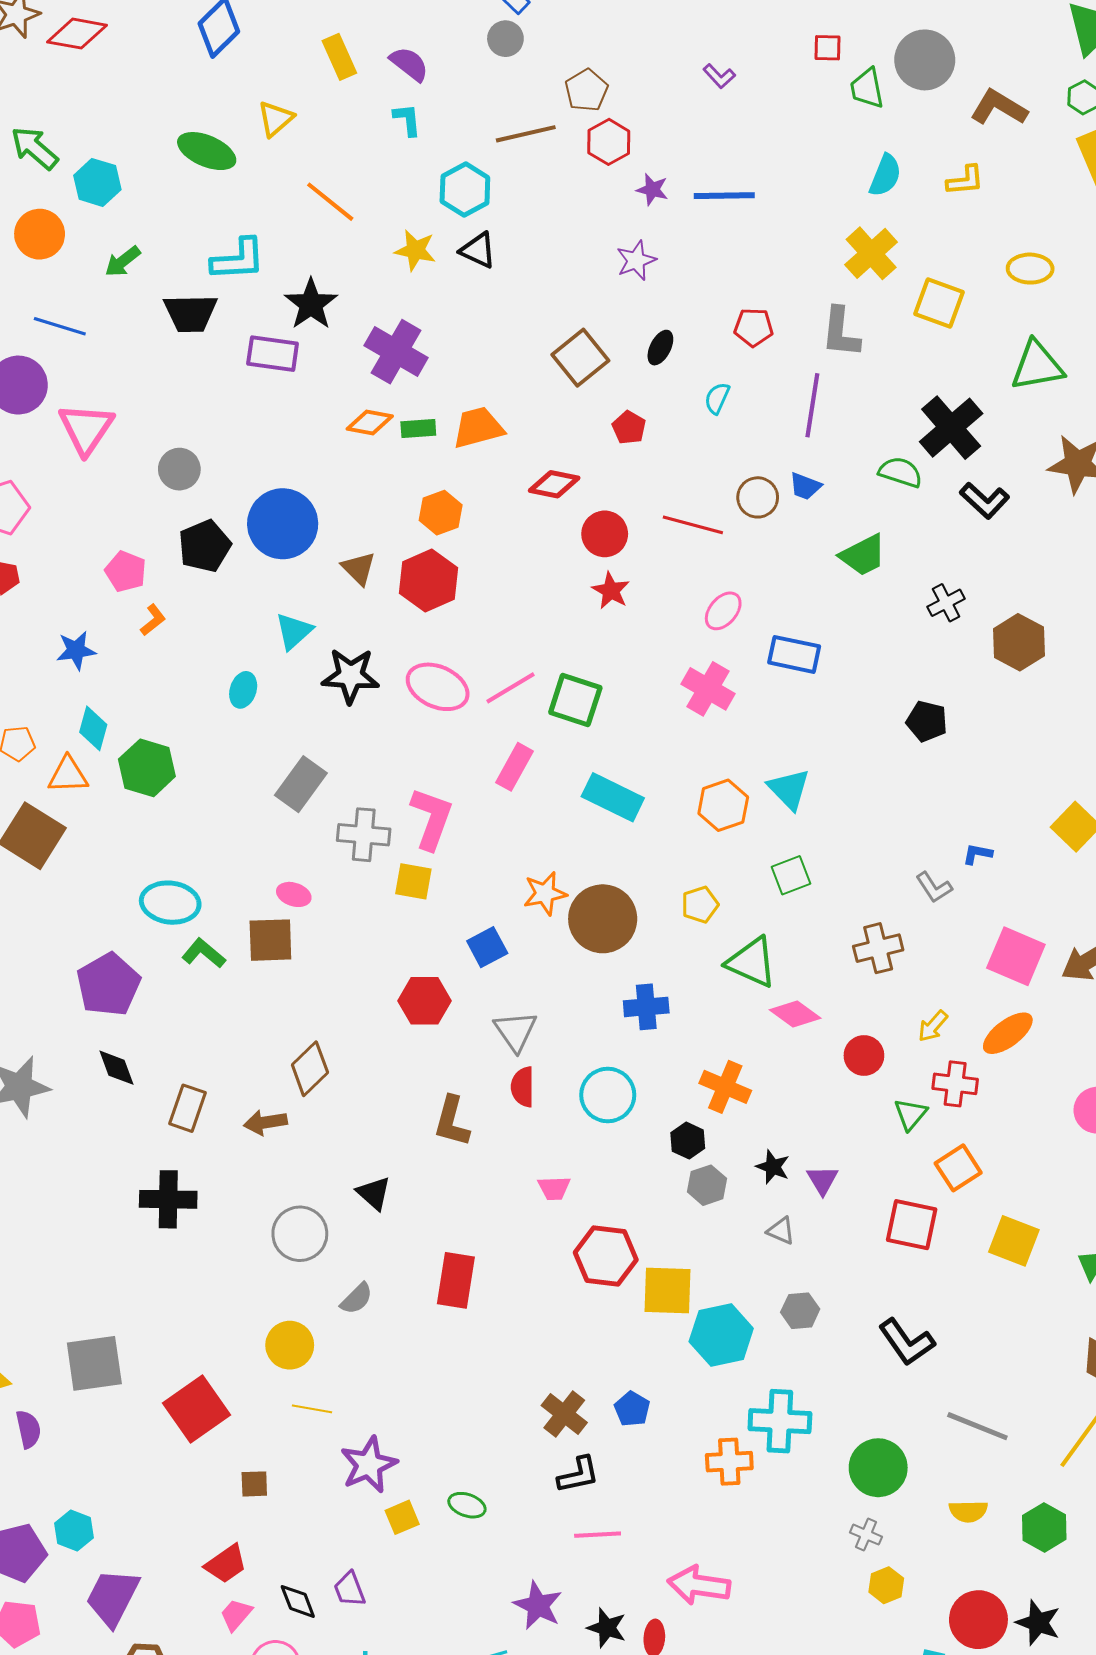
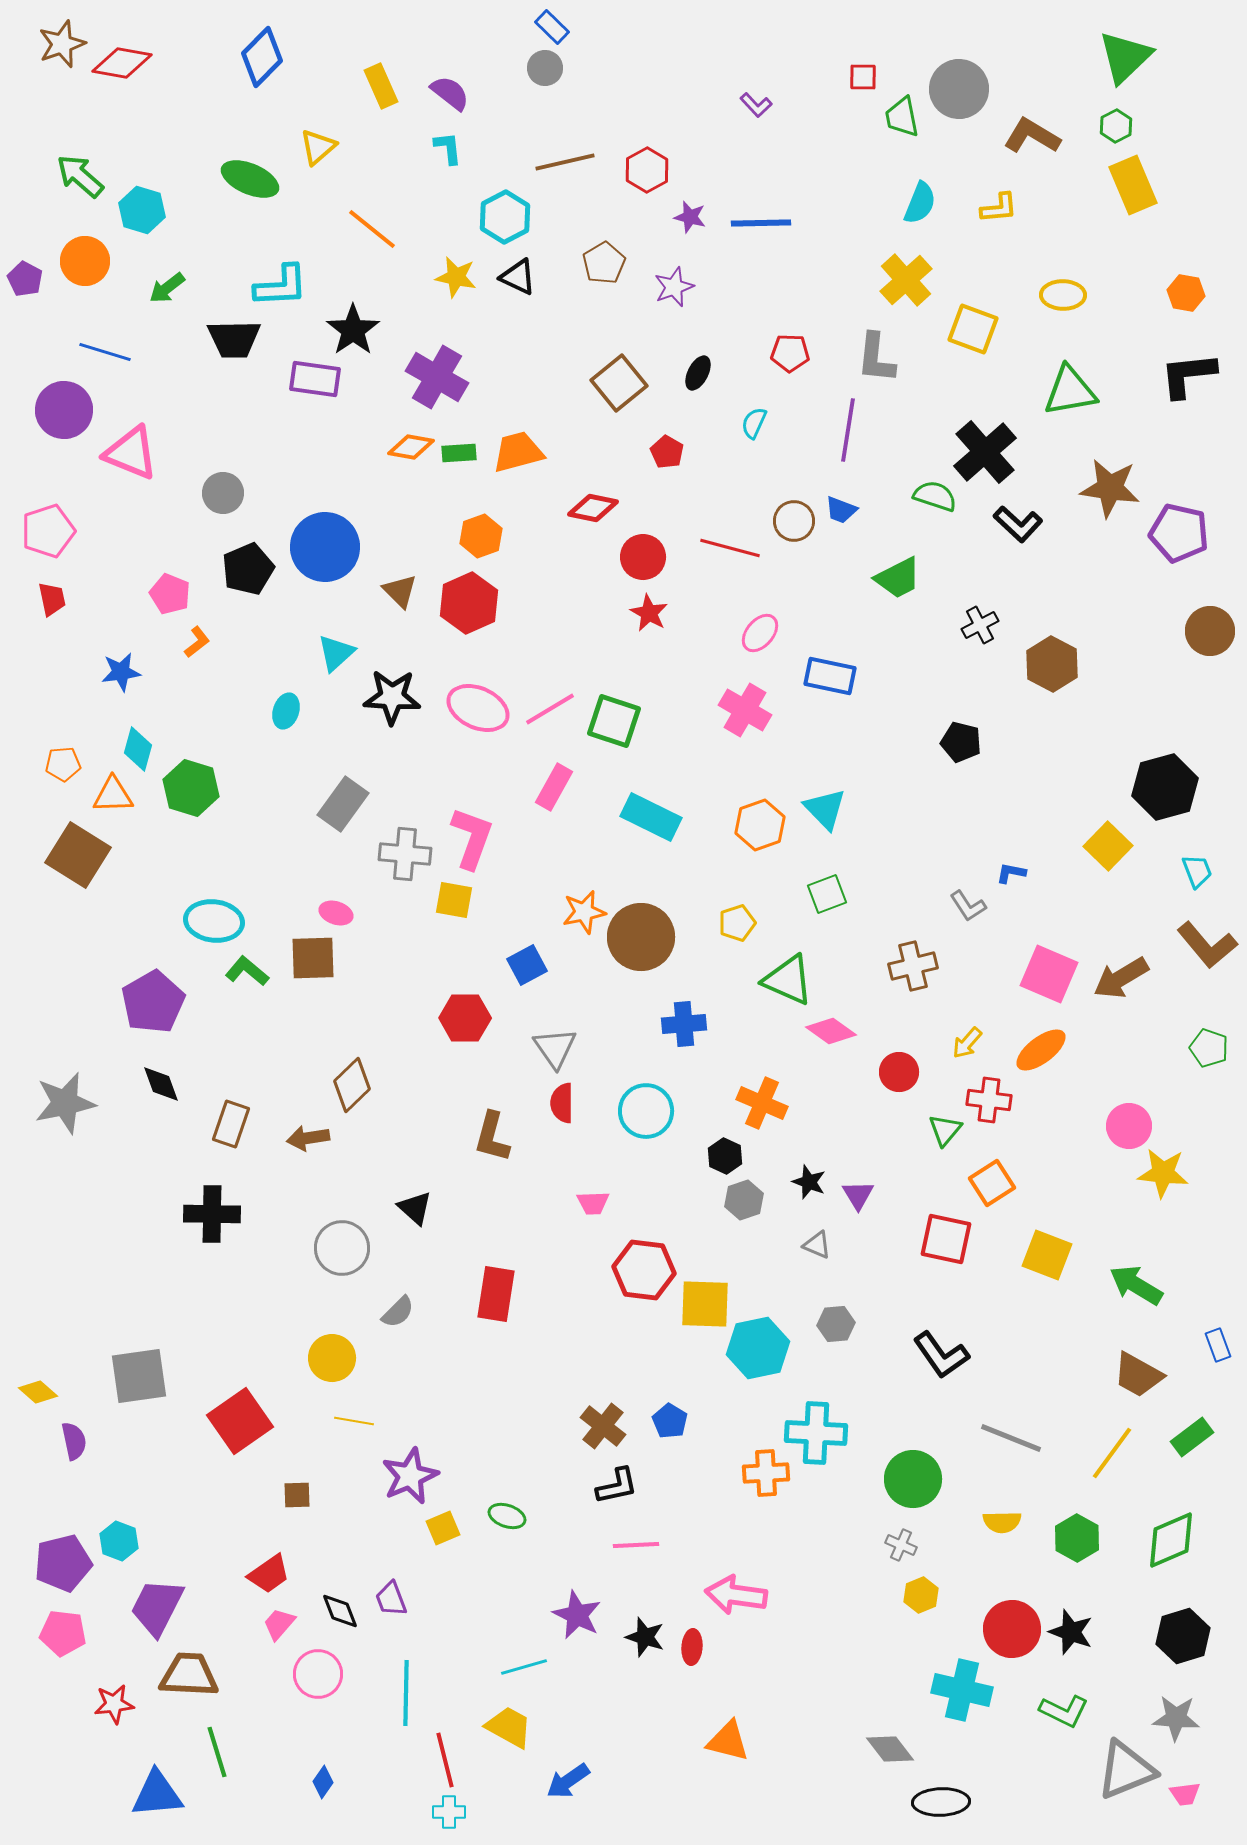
brown pentagon: (586, 90) -> (604, 263), moved
pink triangle: (86, 429) -> (131, 453), turned -42

